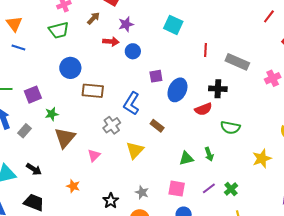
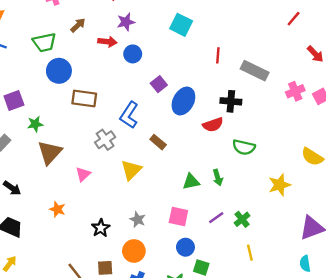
brown arrow: (93, 18) -> (78, 25), moved
green trapezoid: (59, 30) -> (44, 42), moved
purple square: (156, 76) -> (159, 84), turned -32

